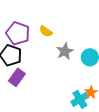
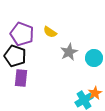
purple rectangle: (17, 77) -> (21, 78), turned -30

